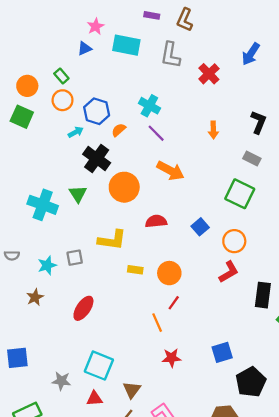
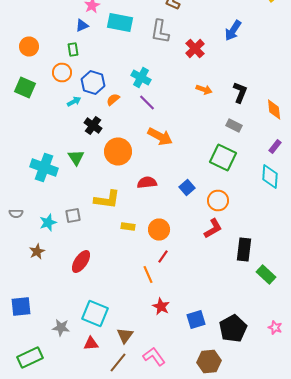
green rectangle: (61, 76) -> (73, 50), moved, turned 32
orange circle: (27, 86) -> (29, 46), moved
orange arrow: (213, 130) -> (204, 90), moved, turned -70
black cross: (97, 159) -> (93, 126), size x0.7
blue square: (222, 352) -> (196, 320), moved
red star: (172, 358) -> (161, 306), turned 30

